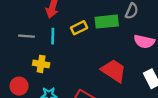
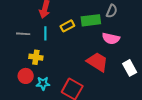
pink semicircle: (144, 41) -> (111, 38), moved
red circle: (19, 86) -> (26, 76), moved

